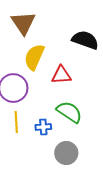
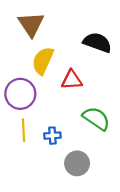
green semicircle: (69, 112) -> (96, 118), moved

